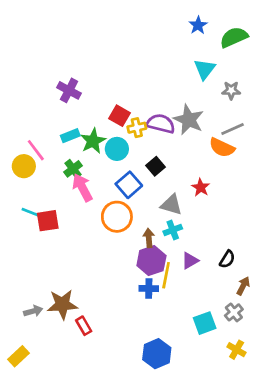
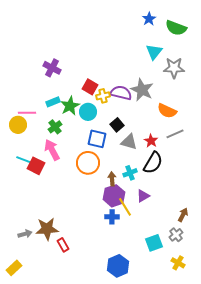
green semicircle: (234, 37) -> (176, 28), turned -135
gray star: (231, 90) -> (174, 68), size x1.5
gray line: (233, 129) -> (175, 134), moved
pink line: (36, 150) -> (27, 113), turned -54
blue square: (129, 185) -> (97, 139), turned -36
pink arrow: (82, 187) -> (52, 150), moved
gray triangle: (171, 205) -> (129, 142), moved
red square: (48, 221) -> (36, 166), turned 36
black semicircle: (227, 259) -> (153, 163), moved, size x1.6
yellow line: (166, 275) -> (125, 207), turned -42

